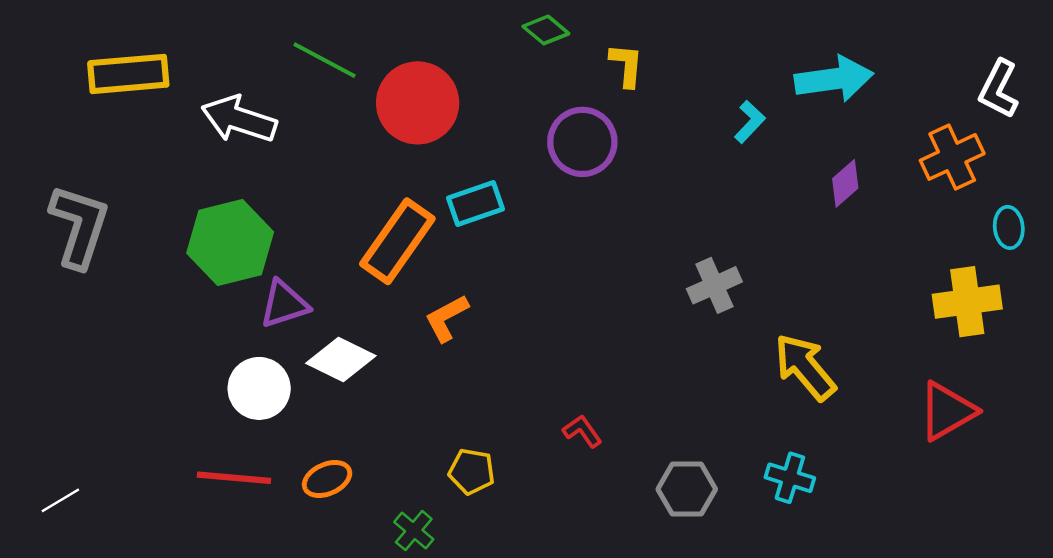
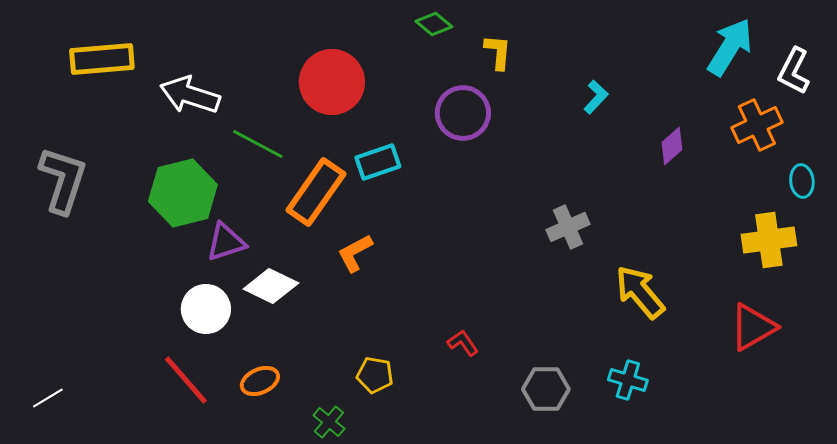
green line: (325, 60) -> (258, 144), moved
cyan arrow: (834, 79) -> (730, 47), moved, turned -50
red line: (234, 478) -> (186, 380), turned 44

